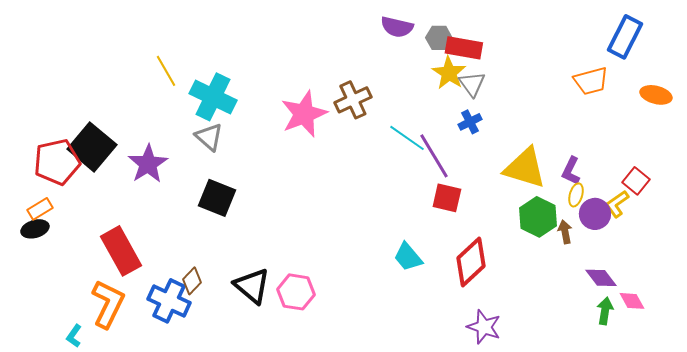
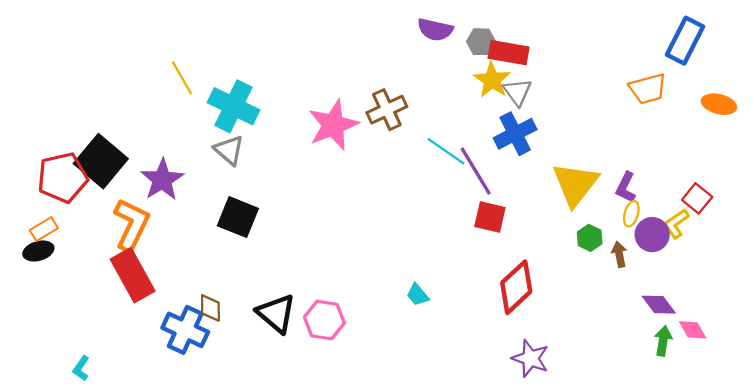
blue cross: (470, 122) -> (515, 134), size x1.6
yellow triangle: (525, 168) -> (575, 184), turned 51
green hexagon: (538, 217) -> (590, 238), size x0.6
cyan trapezoid: (408, 257) -> (418, 295), moved, size x0.7
brown diamond: (192, 281) -> (210, 308), turned -44
orange L-shape: (108, 304) -> (132, 225), moved

